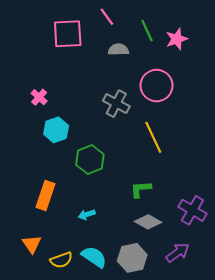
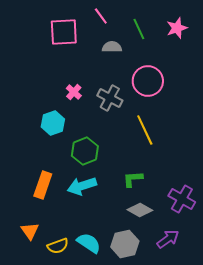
pink star: (177, 39) -> (177, 28), moved
pink cross: (39, 97) -> (74, 92), moved
cyan arrow: (87, 215) -> (82, 186), moved, size x1.8

